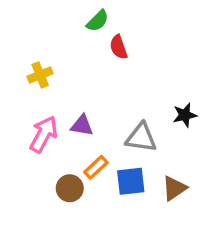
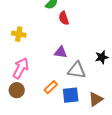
yellow cross: (40, 75) -> (19, 34), turned 32
purple triangle: (82, 125) -> (61, 52), moved
brown circle: (70, 188) -> (17, 90), moved

